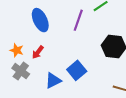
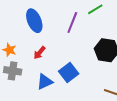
red arrow: (38, 52) -> (39, 53), moved
gray cross: (21, 71) -> (13, 71), turned -30

